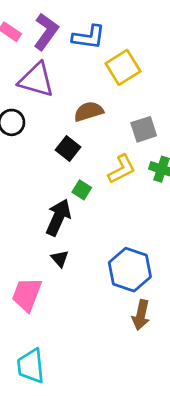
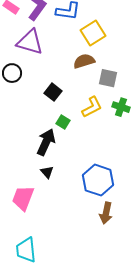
brown semicircle: (89, 111) -> (84, 61), moved
gray square: (144, 129) -> (108, 78), turned 30

